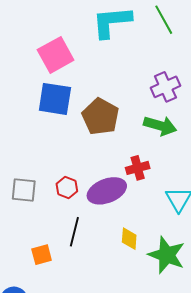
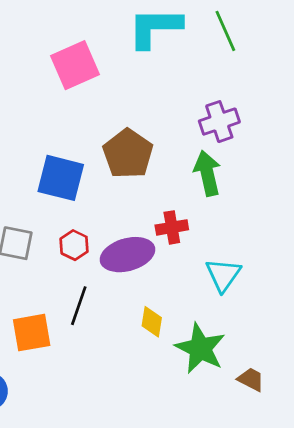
blue square: (55, 99) -> (61, 178), moved
green arrow: (160, 126) -> (207, 173), turned -124
orange square: (42, 255) -> (32, 333), size x1.4

